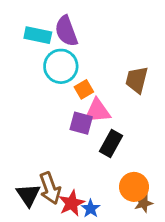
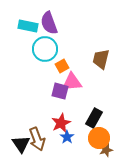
black rectangle: (111, 144) -> (94, 118), moved
red star: (72, 203) -> (61, 123), moved
blue star: (91, 209) -> (67, 137), moved

